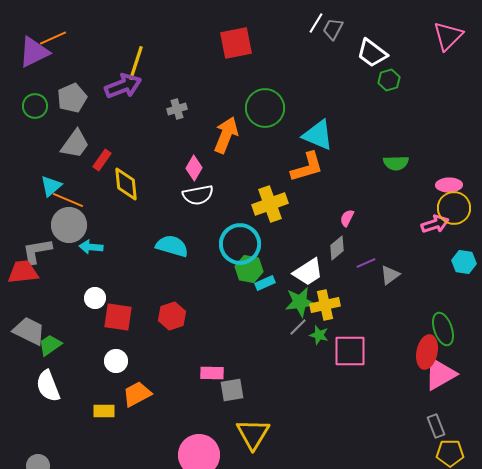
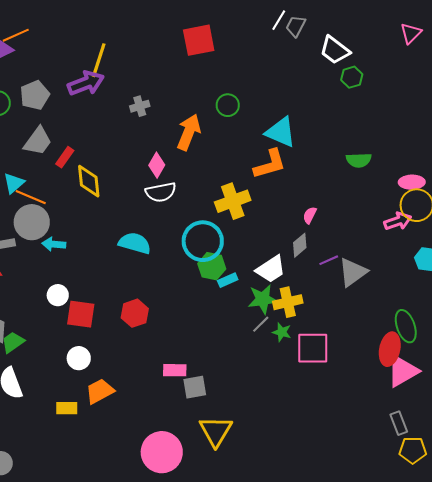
pink triangle: (448, 36) -> (411, 33), size x0.7
green circle: (265, 108) -> (228, 105), size x0.6
gray triangle: (390, 275) -> (353, 272), size x1.5

